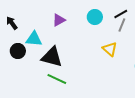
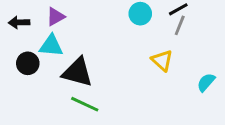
purple triangle: (59, 20) -> (56, 17), moved
black arrow: (12, 23) -> (19, 22), turned -56

